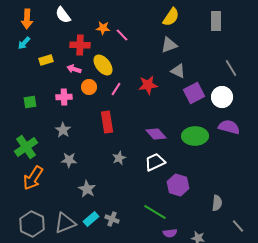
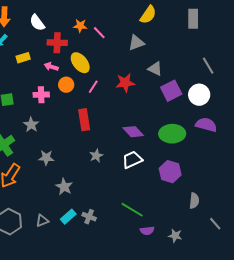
white semicircle: (63, 15) -> (37, 23), moved
gray triangle: (169, 45) -> (136, 43), moved
gray star: (63, 130) -> (31, 125), moved
purple hexagon: (178, 185) -> (170, 172), moved
gray triangle: (65, 223) -> (42, 221), size x0.6

